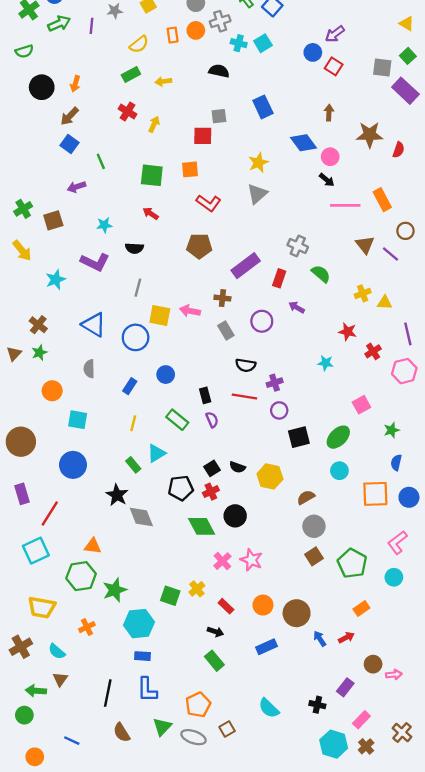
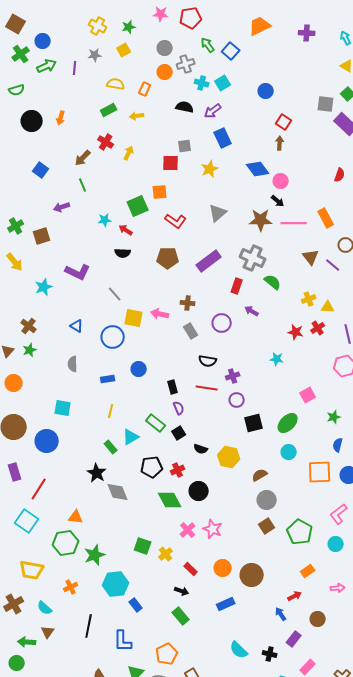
purple arrow: (335, 34) -> (213, 111), moved
orange rectangle: (173, 35) -> (145, 89), moved, turned 32
yellow semicircle: (139, 44) -> (116, 84), turned -132
red square: (334, 66) -> (284, 122), moved
brown arrow: (70, 116) -> (83, 158), moved
brown star: (370, 135) -> (261, 220), moved
blue square: (70, 144) -> (41, 170), moved
yellow star: (258, 163) -> (210, 169), moved
green square: (152, 175) -> (138, 206), moved, turned -30
cyan star: (104, 225) -> (105, 220), moved
gray cross: (298, 246) -> (253, 258), size x1.4
black semicircle: (134, 248) -> (123, 253), moved
purple rectangle: (246, 266) -> (209, 261), moved
gray line: (138, 288) -> (115, 294), turned -56
blue triangle: (94, 325) -> (77, 326), size x0.6
red cross: (373, 351) -> (318, 328), moved
blue rectangle: (130, 386) -> (108, 379), turned 48
orange circle: (52, 391) -> (14, 383), moved
green rectangle: (177, 420) -> (156, 423), moved
blue circle: (73, 465) -> (47, 441), moved
black square: (212, 468) -> (179, 433), moved
cyan square: (36, 551) -> (27, 521), turned -30
green square: (170, 596) -> (143, 546), moved
blue arrow: (320, 639) -> (281, 614), moved
blue rectangle: (142, 656) -> (136, 605), moved, turned 48
pink arrow: (394, 675) -> (338, 588), moved
black line: (108, 693) -> (89, 626), moved
cyan semicircle: (269, 708) -> (239, 650), moved

